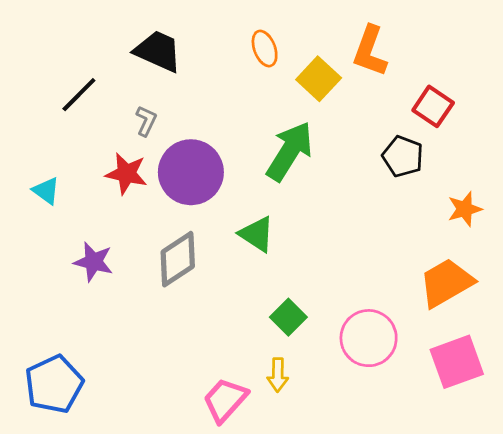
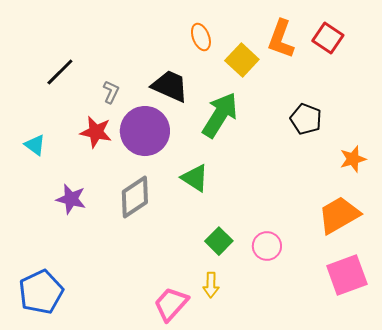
black trapezoid: (158, 51) -> (170, 86), moved
red square: (433, 106) -> (328, 38), moved
pink circle: (369, 338) -> (267, 246), moved, size x0.7

